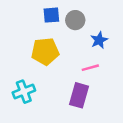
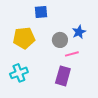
gray circle: (75, 20) -> (60, 40), moved
yellow pentagon: (45, 51) -> (24, 38), moved

